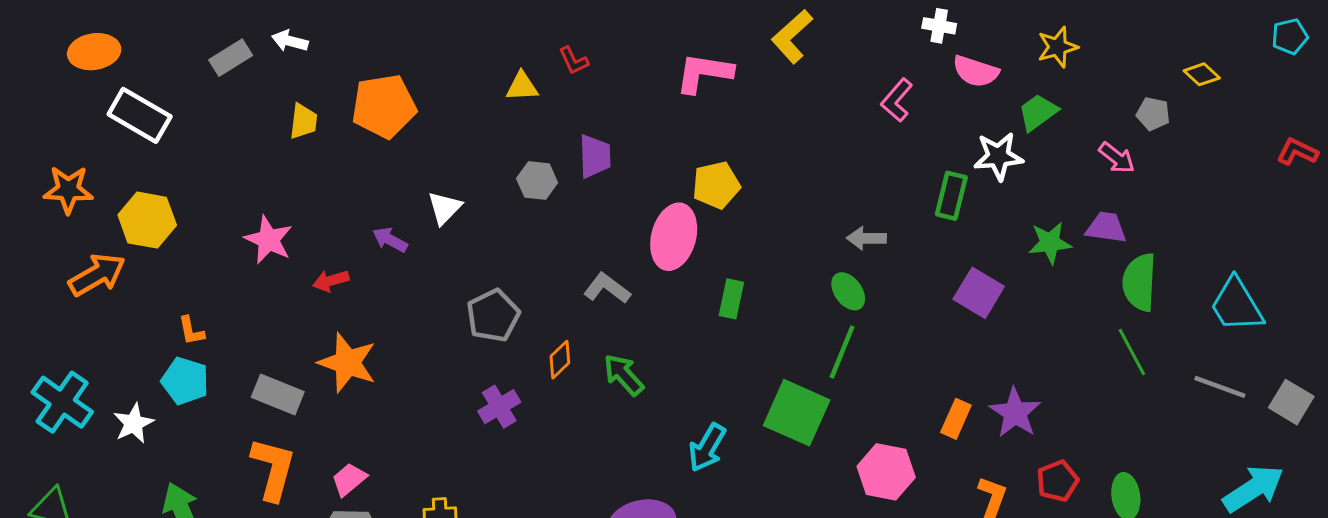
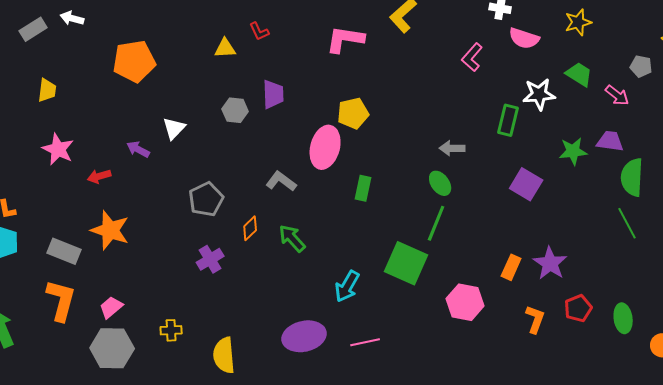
green trapezoid: (1038, 112) -> (579, 74), moved, turned 68
yellow trapezoid: (303, 121) -> (47, 90), moved

